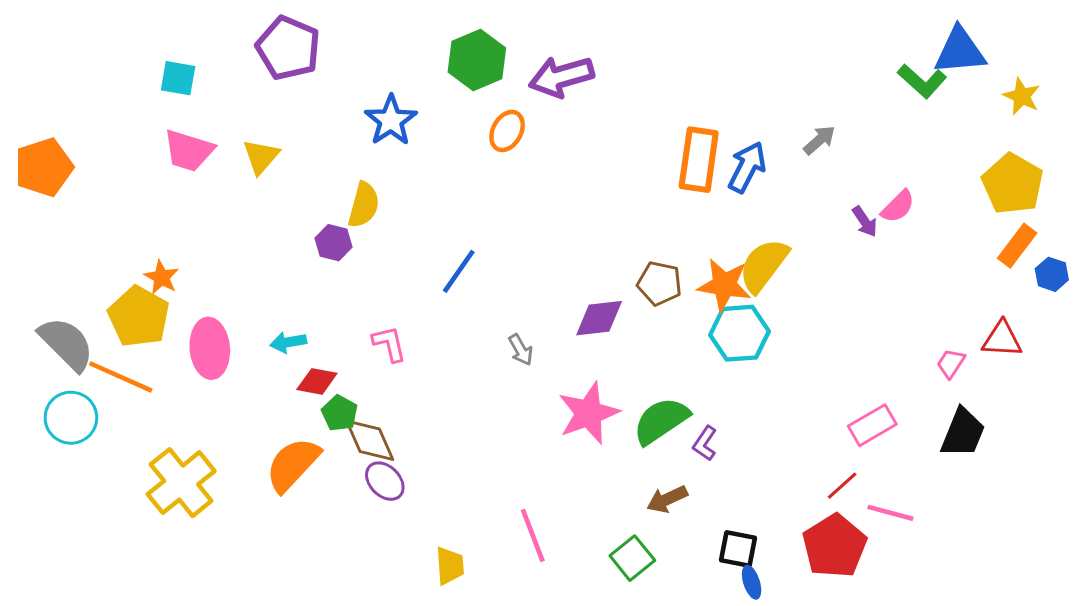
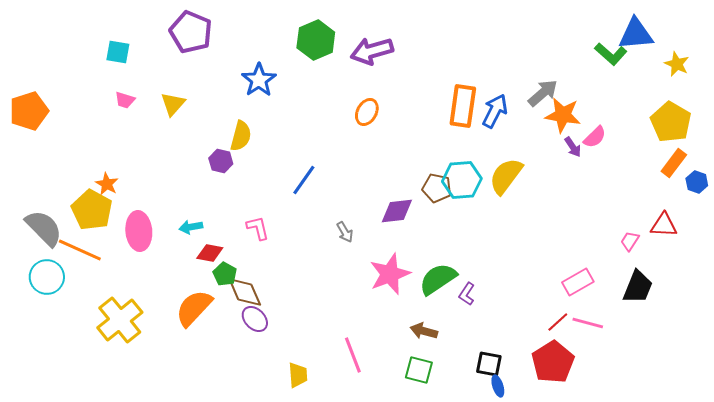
orange ellipse: (507, 131) -> (367, 112), moved
gray arrow: (819, 140) -> (543, 93), size x1.4
pink trapezoid: (189, 151) -> (125, 100), size x0.6
orange star: (724, 285) -> (563, 115), moved
cyan hexagon: (739, 333) -> (462, 180), moved
brown arrow: (667, 499) -> (424, 331), moved, turned 40
pink line: (890, 513) -> (588, 323), moved
green square: (632, 558) -> (419, 370), turned -36

